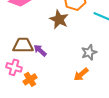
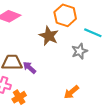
gray star: (89, 52) -> (80, 51), moved

